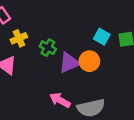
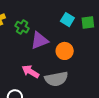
orange circle: (89, 61) -> (65, 51), moved

